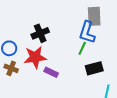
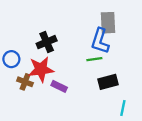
green line: (82, 48) -> (94, 59), turned 56
brown cross: (11, 68) -> (25, 82), moved

